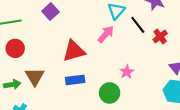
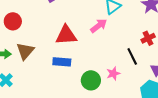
black line: (138, 25) -> (132, 56), moved
pink star: (127, 72) -> (113, 74), moved

